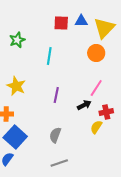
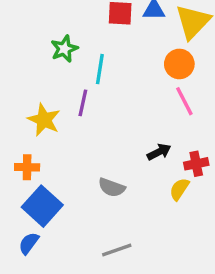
green star: (17, 40) -> (64, 49), moved
pink line: (96, 88) -> (184, 101), moved, turned -60
purple line: (56, 95) -> (83, 103), moved
gray semicircle: (55, 135) -> (112, 187), moved, turned -91

